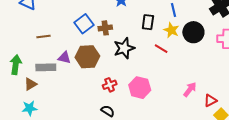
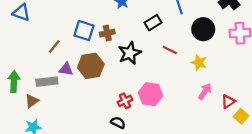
black rectangle: (148, 22) -> (153, 23), turned 56
blue square: (84, 24) -> (84, 31), turned -30
yellow star: (171, 30) -> (199, 63), moved
brown line: (44, 37) -> (54, 47), moved, turned -40
red cross: (110, 85) -> (125, 101), moved

